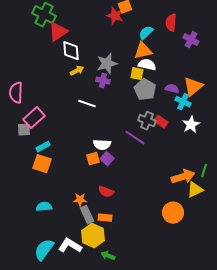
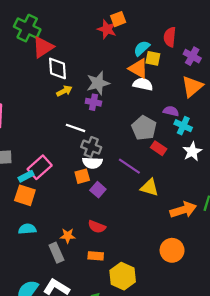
orange triangle: (143, 51) -> (138, 68), turned 42
yellow square: (137, 74) -> (153, 58), moved
orange triangle: (193, 87) -> (192, 86), moved
gray pentagon: (145, 90) -> (144, 128), moved
pink rectangle: (34, 118) -> (40, 167), moved
gray cross: (147, 121) -> (91, 147), moved
white semicircle: (102, 145) -> (92, 163), moved
orange square: (93, 159) -> (82, 176), moved
yellow triangle: (195, 190) -> (150, 187), moved, turned 42
cyan semicircle: (44, 207) -> (27, 229), moved
gray rectangle: (87, 215) -> (56, 253), moved
yellow hexagon: (93, 236) -> (123, 276), moved

